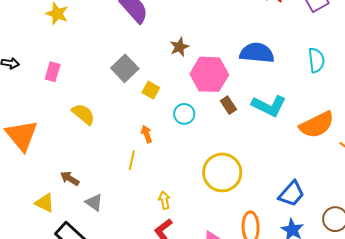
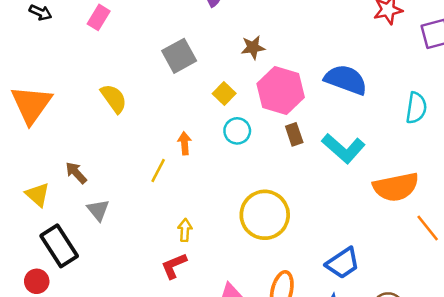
pink rectangle: (53, 72) -> (99, 17), moved
yellow square: (151, 90) -> (224, 93), moved

